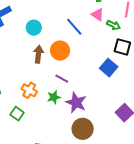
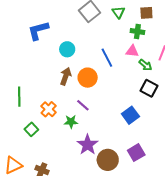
pink triangle: (98, 15) -> (132, 51), turned -40
blue square: (109, 68) -> (130, 115), moved
purple star: (76, 103) -> (88, 145), moved
brown circle: (83, 129) -> (108, 160), moved

